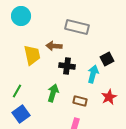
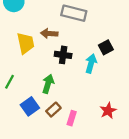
red star: (109, 97) -> (108, 111), moved
brown rectangle: (80, 101) -> (53, 110), moved, turned -56
blue square: (21, 114) -> (30, 106), moved

